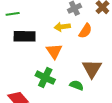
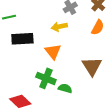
orange semicircle: (85, 31) -> (98, 27), moved
green semicircle: (77, 85) -> (65, 88), moved

